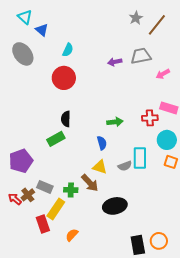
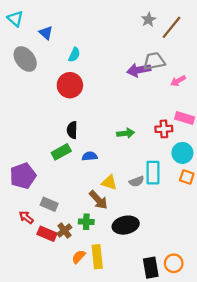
cyan triangle: (25, 17) -> (15, 19), moved
purple arrow: (115, 62) -> (139, 70), moved, size x1.5
blue semicircle: (102, 143) -> (90, 156), moved, turned -80
green cross: (71, 190) -> (86, 222), moved
brown cross: (28, 195) -> (64, 231), moved
red arrow: (15, 199) -> (26, 217), moved
yellow rectangle: (56, 209) -> (97, 257), moved, turned -40
red rectangle: (43, 224) -> (47, 234), moved, turned -48

